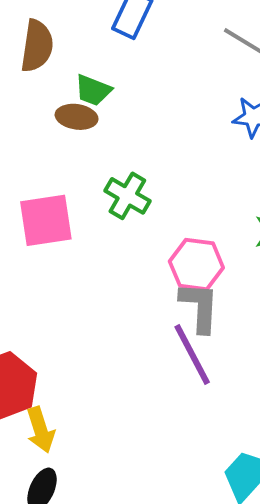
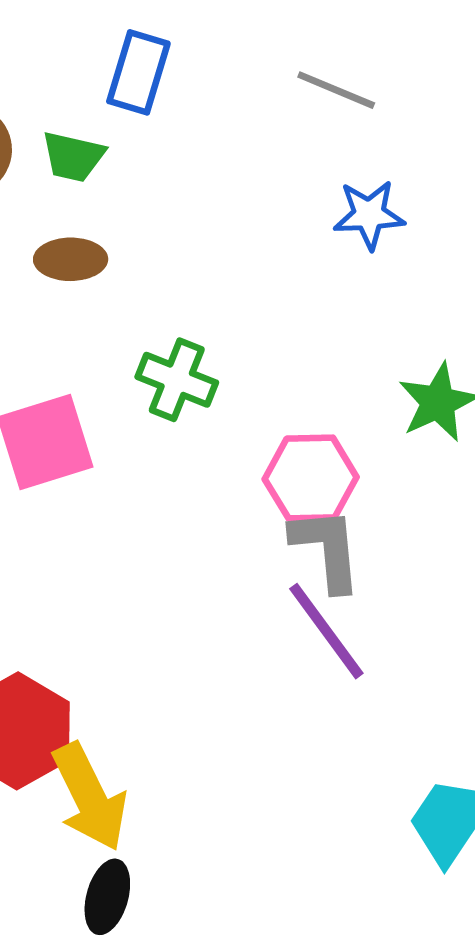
green trapezoid: (93, 90) -> (73, 157), moved
yellow arrow: (40, 430) -> (90, 797), size x1.4

